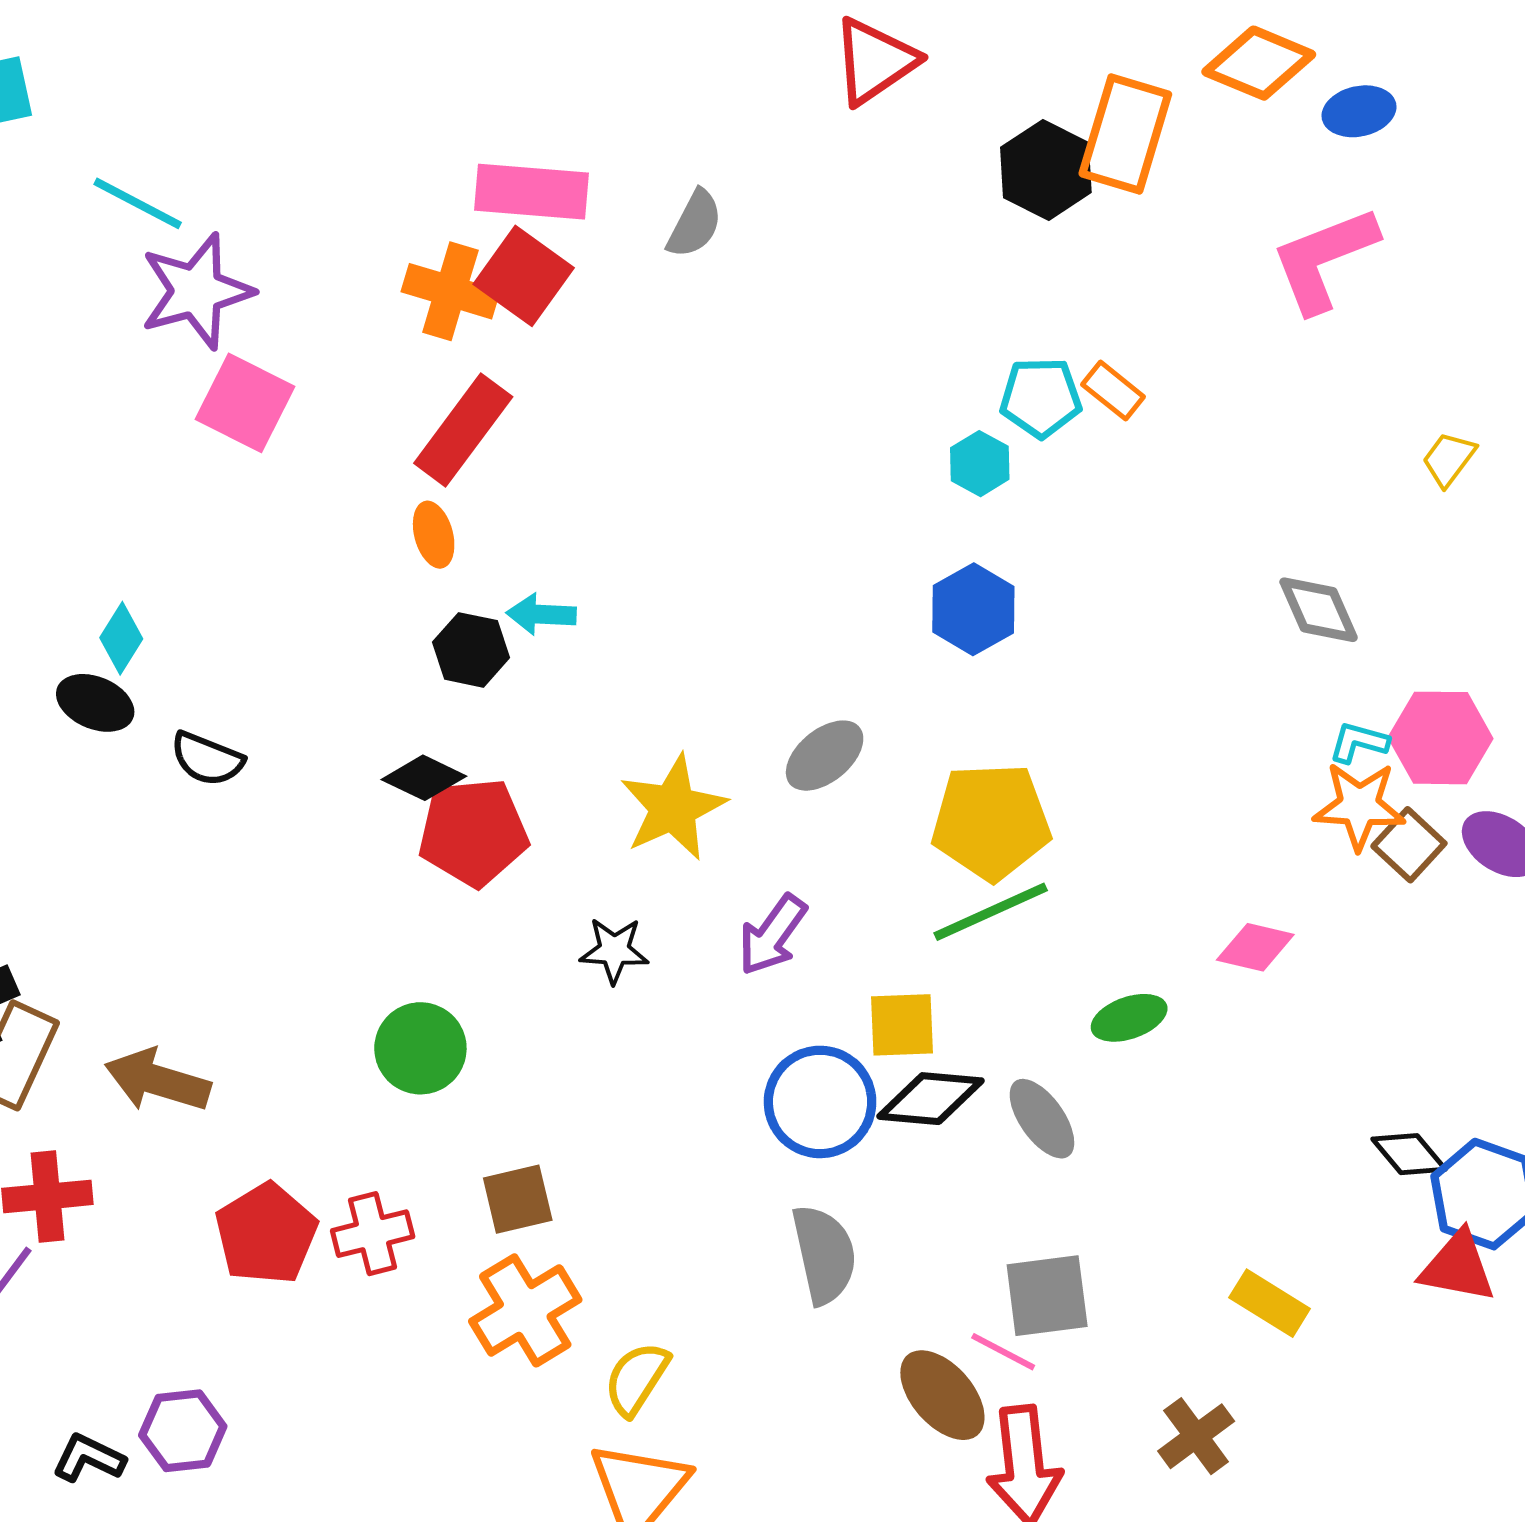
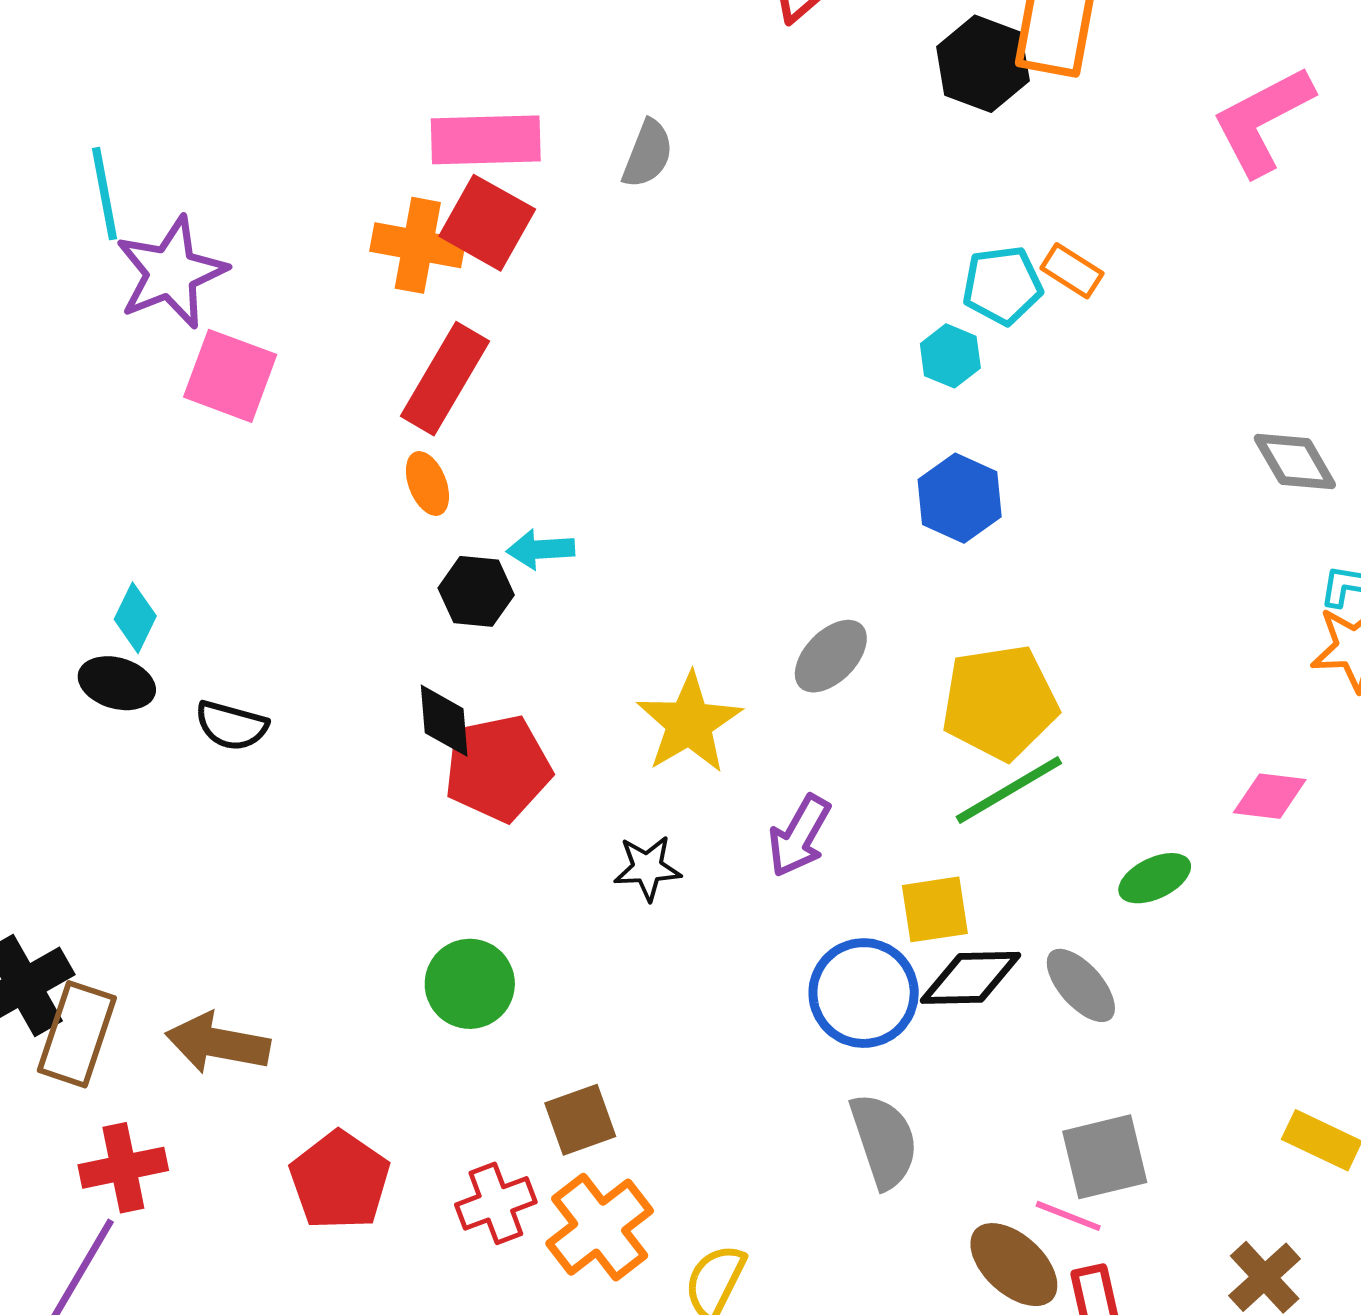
cyan line: (138, 203) -> (104, 194), turned 58
black diamond: (424, 778) -> (444, 721), turned 66
red cross: (373, 1234) -> (496, 1203), moved

